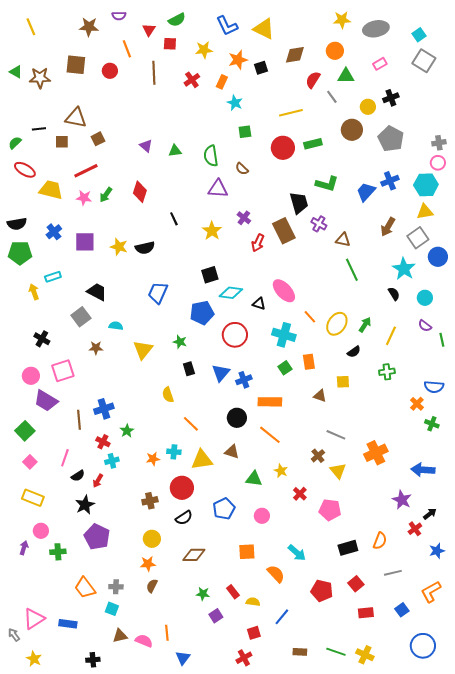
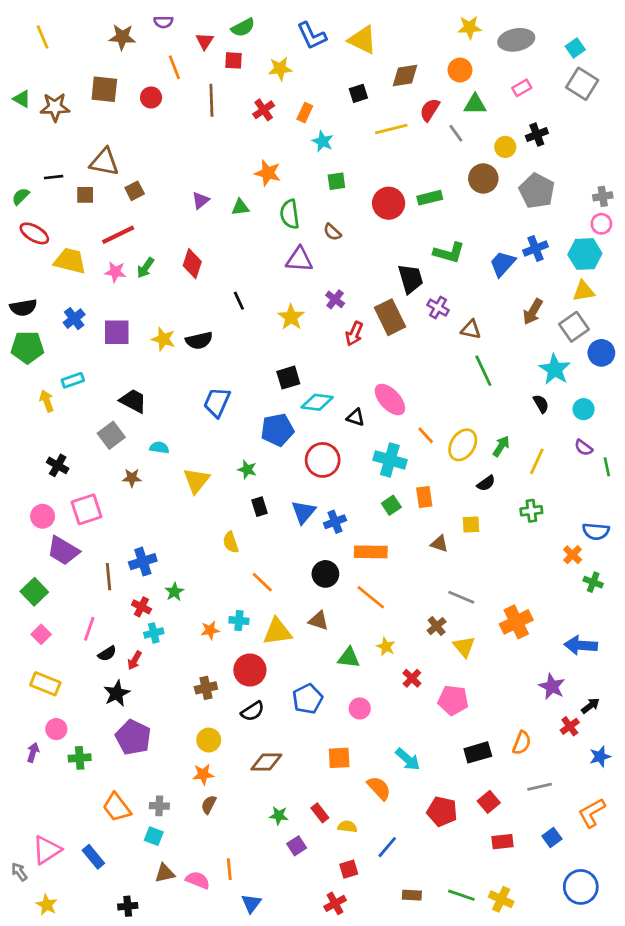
orange star: (238, 60) -> (268, 173), moved, turned 30
yellow line: (291, 113) -> (391, 129), moved
purple triangle: (146, 146) -> (200, 200), turned 40
blue rectangle: (68, 624) -> (93, 857), turned 42

